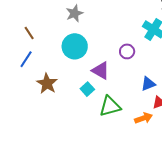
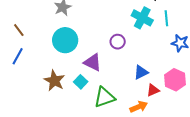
brown star: (47, 84) -> (54, 81), moved

